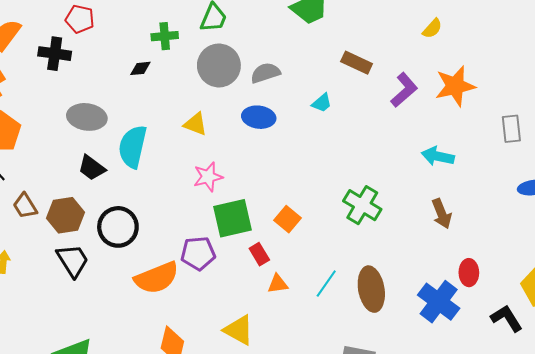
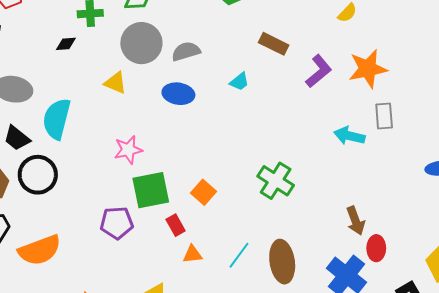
yellow triangle: (195, 124) -> (115, 83), moved
gray rectangle: (511, 129) -> (384, 116), moved
brown arrow: (442, 214) -> (355, 221), moved
black circle: (118, 227) -> (38, 175), moved
orange semicircle: (157, 278) -> (40, 250), moved

